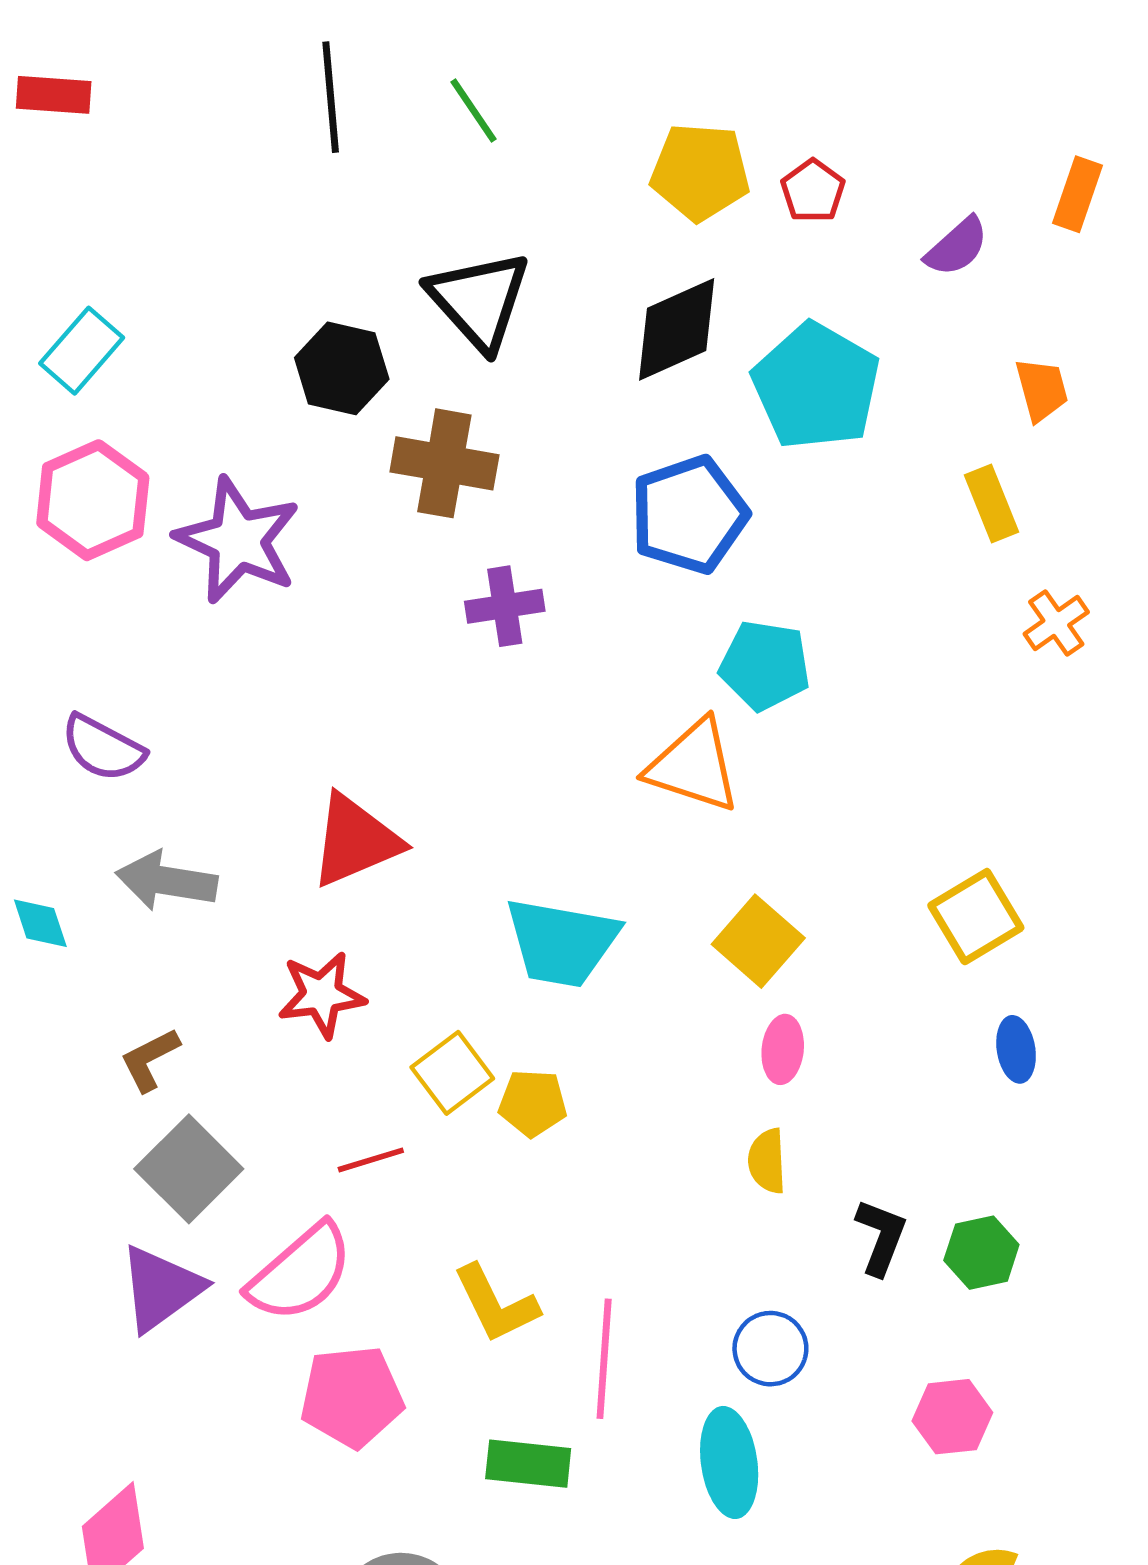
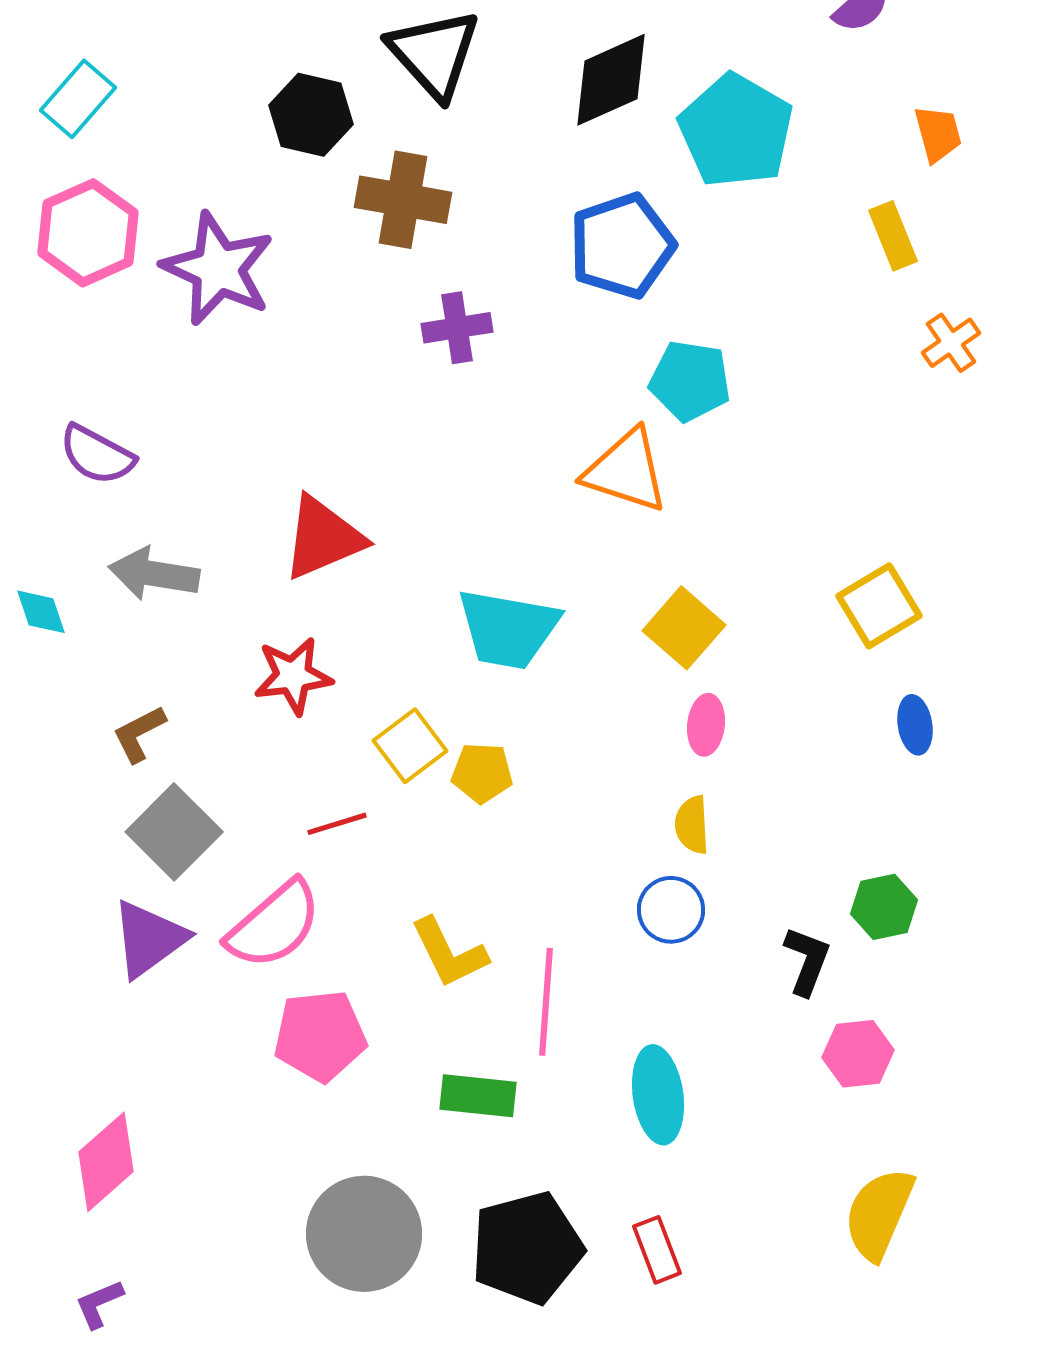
black L-shape: (881, 1237) -> (807, 961), moved
blue circle: (770, 1349) -> (671, 910), moved

